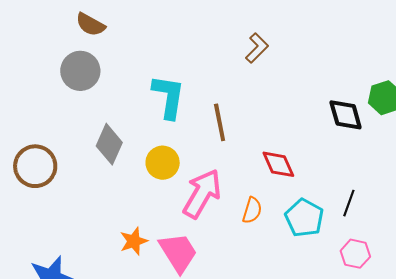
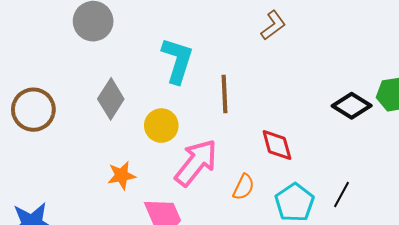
black diamond: (346, 115) -> (352, 106), turned -51
orange star: (134, 241) -> (122, 175), moved

